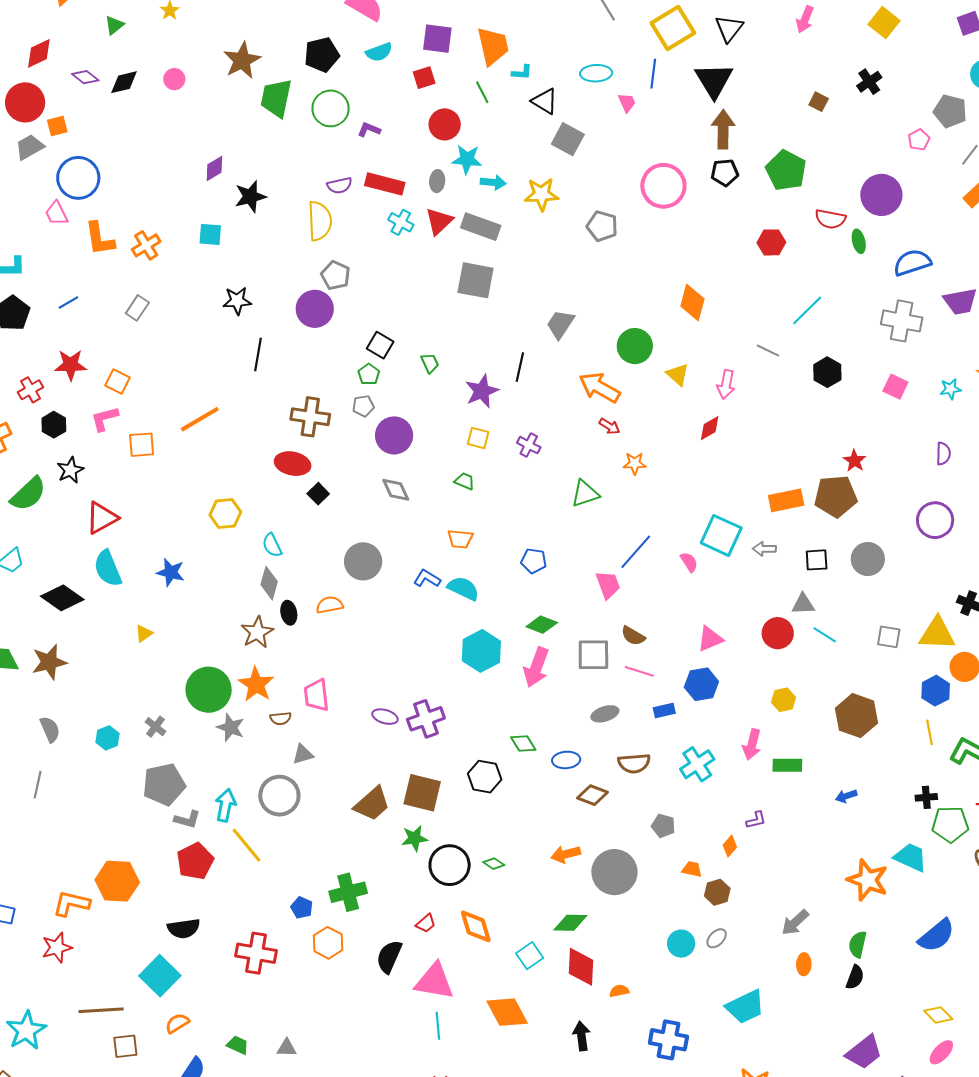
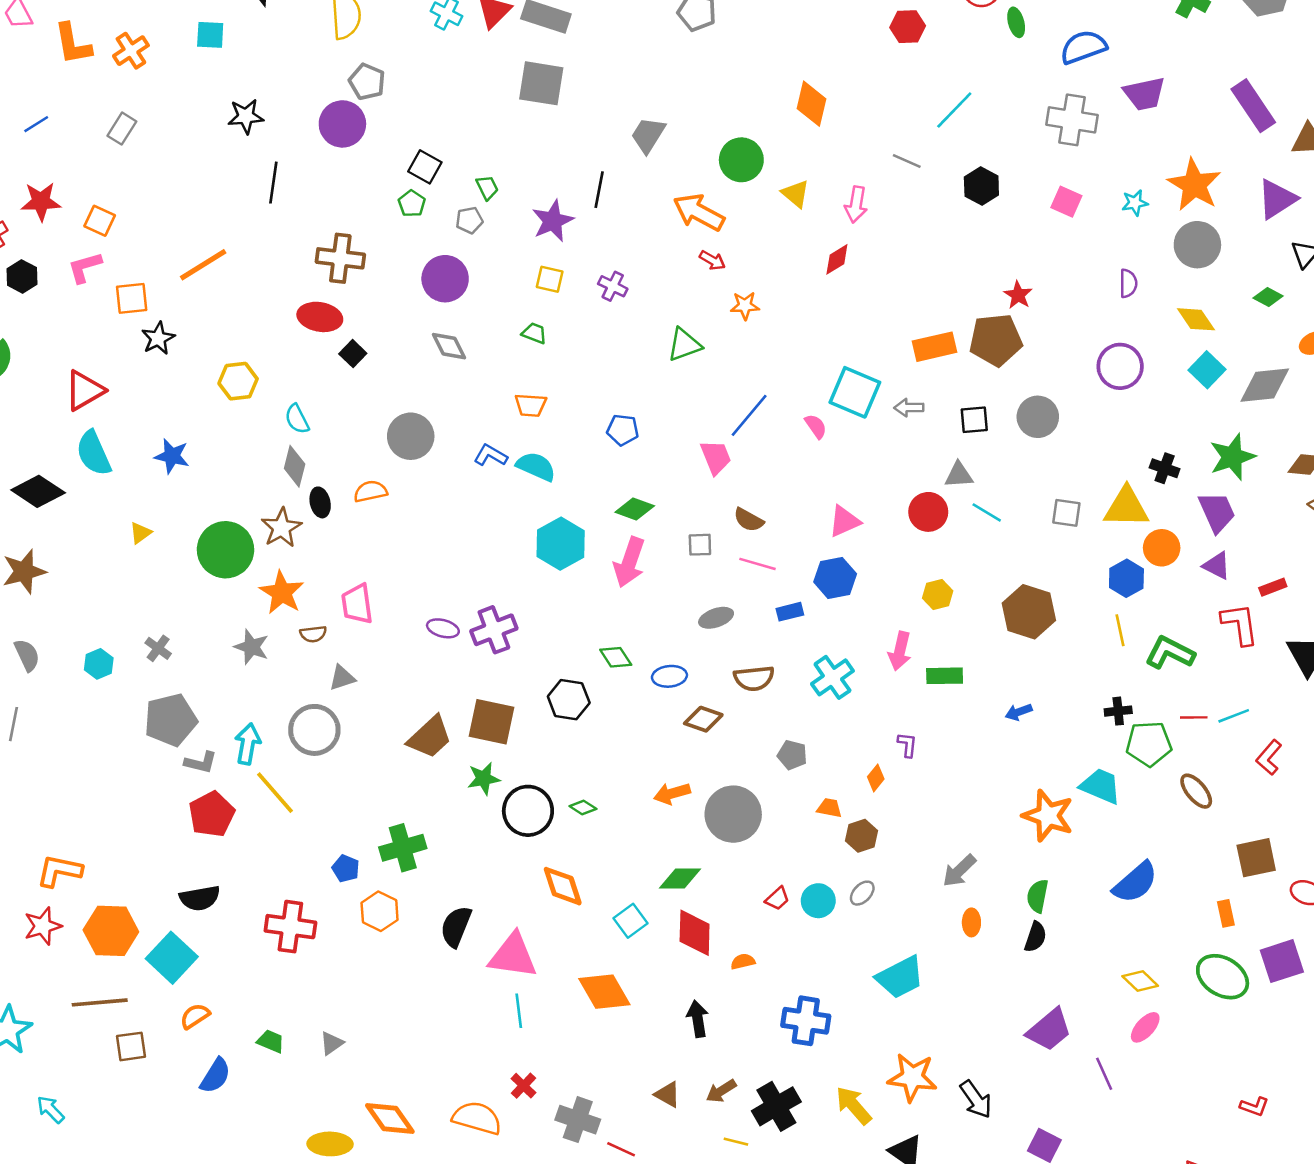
gray pentagon: (363, 406) -> (469, 220), moved
black star: (70, 470) -> (158, 338), moved
gray square: (593, 655) -> (700, 545), size x0.6
green circle: (209, 690) -> (225, 550), moved
purple L-shape: (756, 820) -> (907, 745), turned -70
orange hexagon: (117, 881) -> (111, 931), moved
red trapezoid: (426, 923) -> (777, 899), moved
gray triangle: (287, 1048) -> (332, 1043), turned -35

